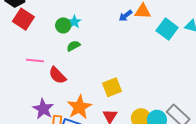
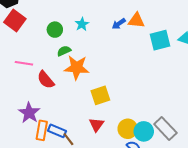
cyan star: (74, 22) -> (82, 24), moved
cyan square: (167, 29) -> (160, 40), turned 35
orange star: (79, 107) -> (77, 68), moved, turned 30

